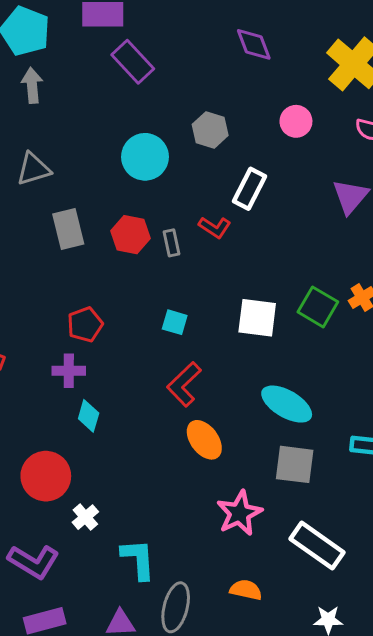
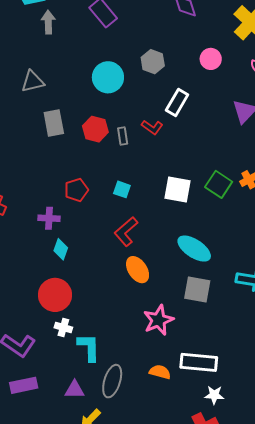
gray arrow: (32, 85) -> (48, 22), moved
red pentagon: (85, 324) -> (76, 190), moved
red circle: (46, 476) -> (55, 295), moved
white cross: (85, 517) -> (63, 327), moved, turned -36
white rectangle: (317, 546) -> (199, 362), moved, turned -33

